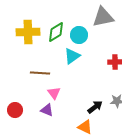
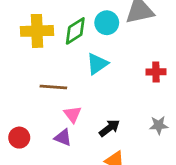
cyan circle: (79, 35) -> (107, 23), moved
black arrow: (95, 107) -> (109, 128), moved

